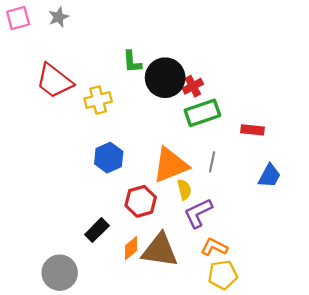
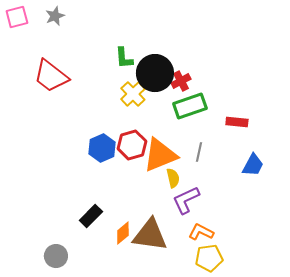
yellow cross: (98, 100) -> (133, 94), moved, turned -30
red hexagon: (141, 201) -> (132, 145), moved
gray circle: (60, 273) -> (56, 256), size x0.7

